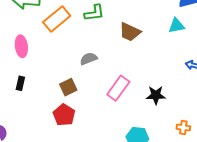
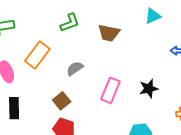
orange rectangle: (57, 19) -> (37, 55), moved
black rectangle: (20, 83) -> (14, 108), size x1.5

